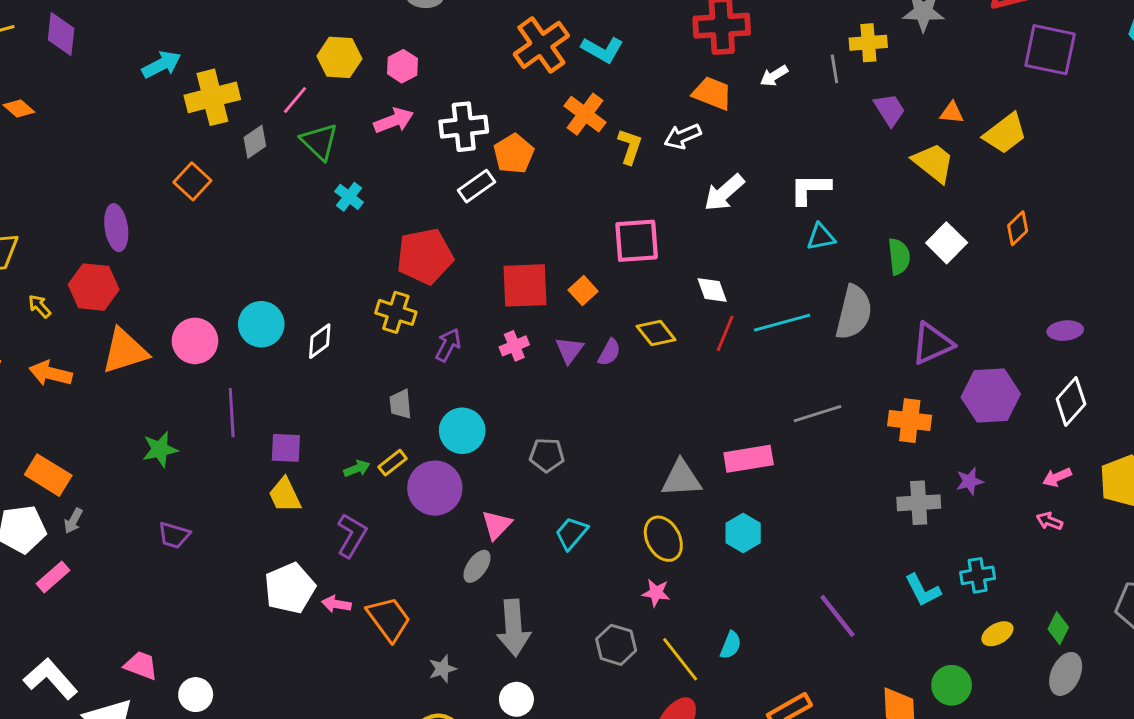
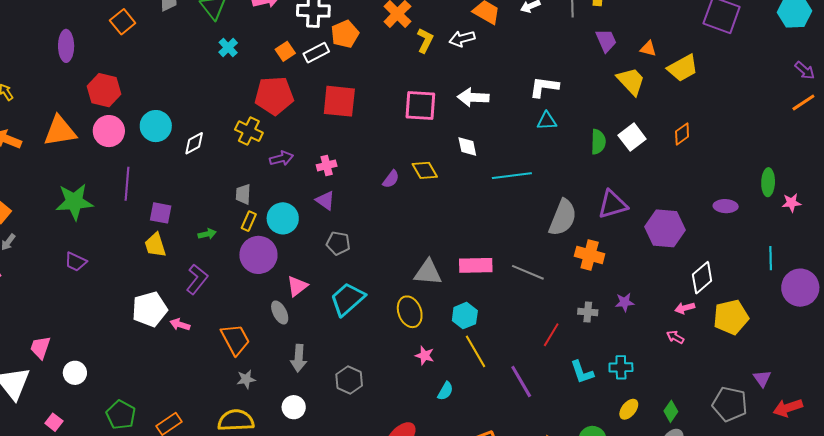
white arrow: (724, 193) -> (473, 97), moved, turned 36
red square: (525, 285) -> (339, 101), moved
red hexagon: (94, 287) -> (104, 90), moved
orange square: (583, 291) -> (285, 51), moved
gray semicircle: (854, 312) -> (563, 218), moved
purple ellipse: (1065, 331) -> (726, 206), moved
red line: (725, 333) -> (551, 335), moved
purple arrow: (448, 345) -> (281, 158), turned 40
purple triangle: (569, 350) -> (325, 201), moved, turned -40
purple hexagon: (991, 396) -> (665, 228), moved
white diamond: (1071, 402) -> (702, 278), moved
gray line: (818, 414) -> (528, 272), moved, turned 32
green star: (160, 449) -> (74, 202), size x1.5
yellow rectangle: (393, 463) -> (249, 221), moved, turned -36
gray cross: (919, 503) -> (588, 312), size x0.7
cyan trapezoid: (571, 533) -> (347, 299), size x1.5
gray ellipse: (477, 566) -> (280, 312), turned -70
pink star: (656, 593) -> (425, 355), moved
orange trapezoid: (389, 619) -> (235, 339), moved
gray arrow: (514, 628) -> (299, 358), size x0.7
yellow ellipse: (997, 634) -> (629, 409), turned -30
gray hexagon: (616, 645) -> (349, 380), moved
yellow line: (680, 659) -> (476, 351), moved
pink trapezoid: (141, 665) -> (40, 348), turned -100

